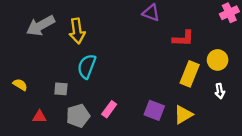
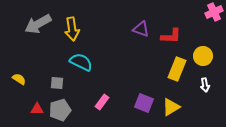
purple triangle: (151, 13) -> (141, 29), moved
cyan semicircle: (87, 66) -> (81, 62), turned 95
gray pentagon: (78, 116) -> (60, 110), moved

